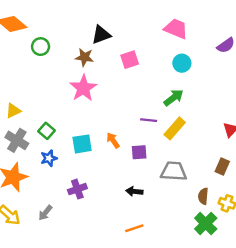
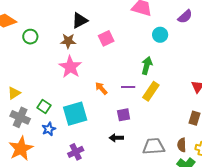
cyan circle: (182, 63) -> (160, 35), moved
green arrow: (174, 98) -> (147, 66), turned -30
orange arrow: (113, 140) -> (101, 88), moved
cyan square: (82, 144) -> (75, 114), size x1.4
gray trapezoid: (174, 171) -> (154, 146), moved
black arrow: (134, 191) -> (116, 138), moved

